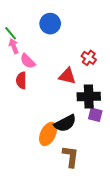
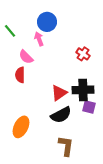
pink arrow: (14, 46) -> (39, 39), moved
red triangle: (67, 76) -> (59, 93), moved, turned -48
orange ellipse: (48, 134) -> (21, 127), moved

